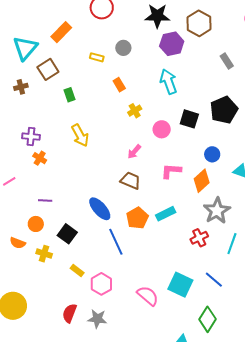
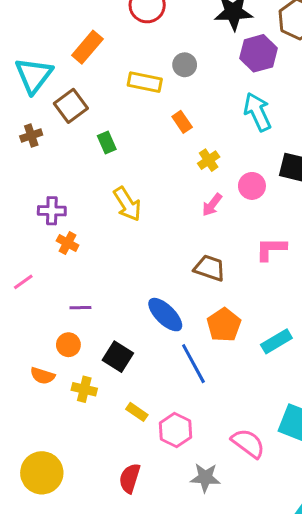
yellow rectangle: (97, 57) -> (145, 82), size x1.5
pink arrow: (134, 152) -> (212, 205), moved
cyan rectangle: (166, 214) -> (276, 341), moved
gray star: (97, 319) -> (205, 478), moved

